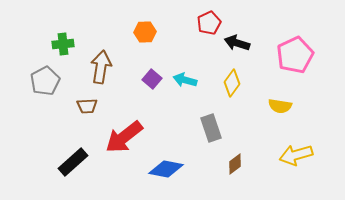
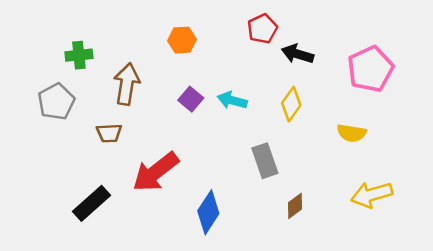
blue diamond: (166, 169) -> (208, 212), turned -68

